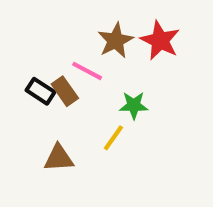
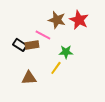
brown star: (115, 41) -> (57, 20), turned -30
brown rectangle: (65, 91) -> (32, 45), turned -64

